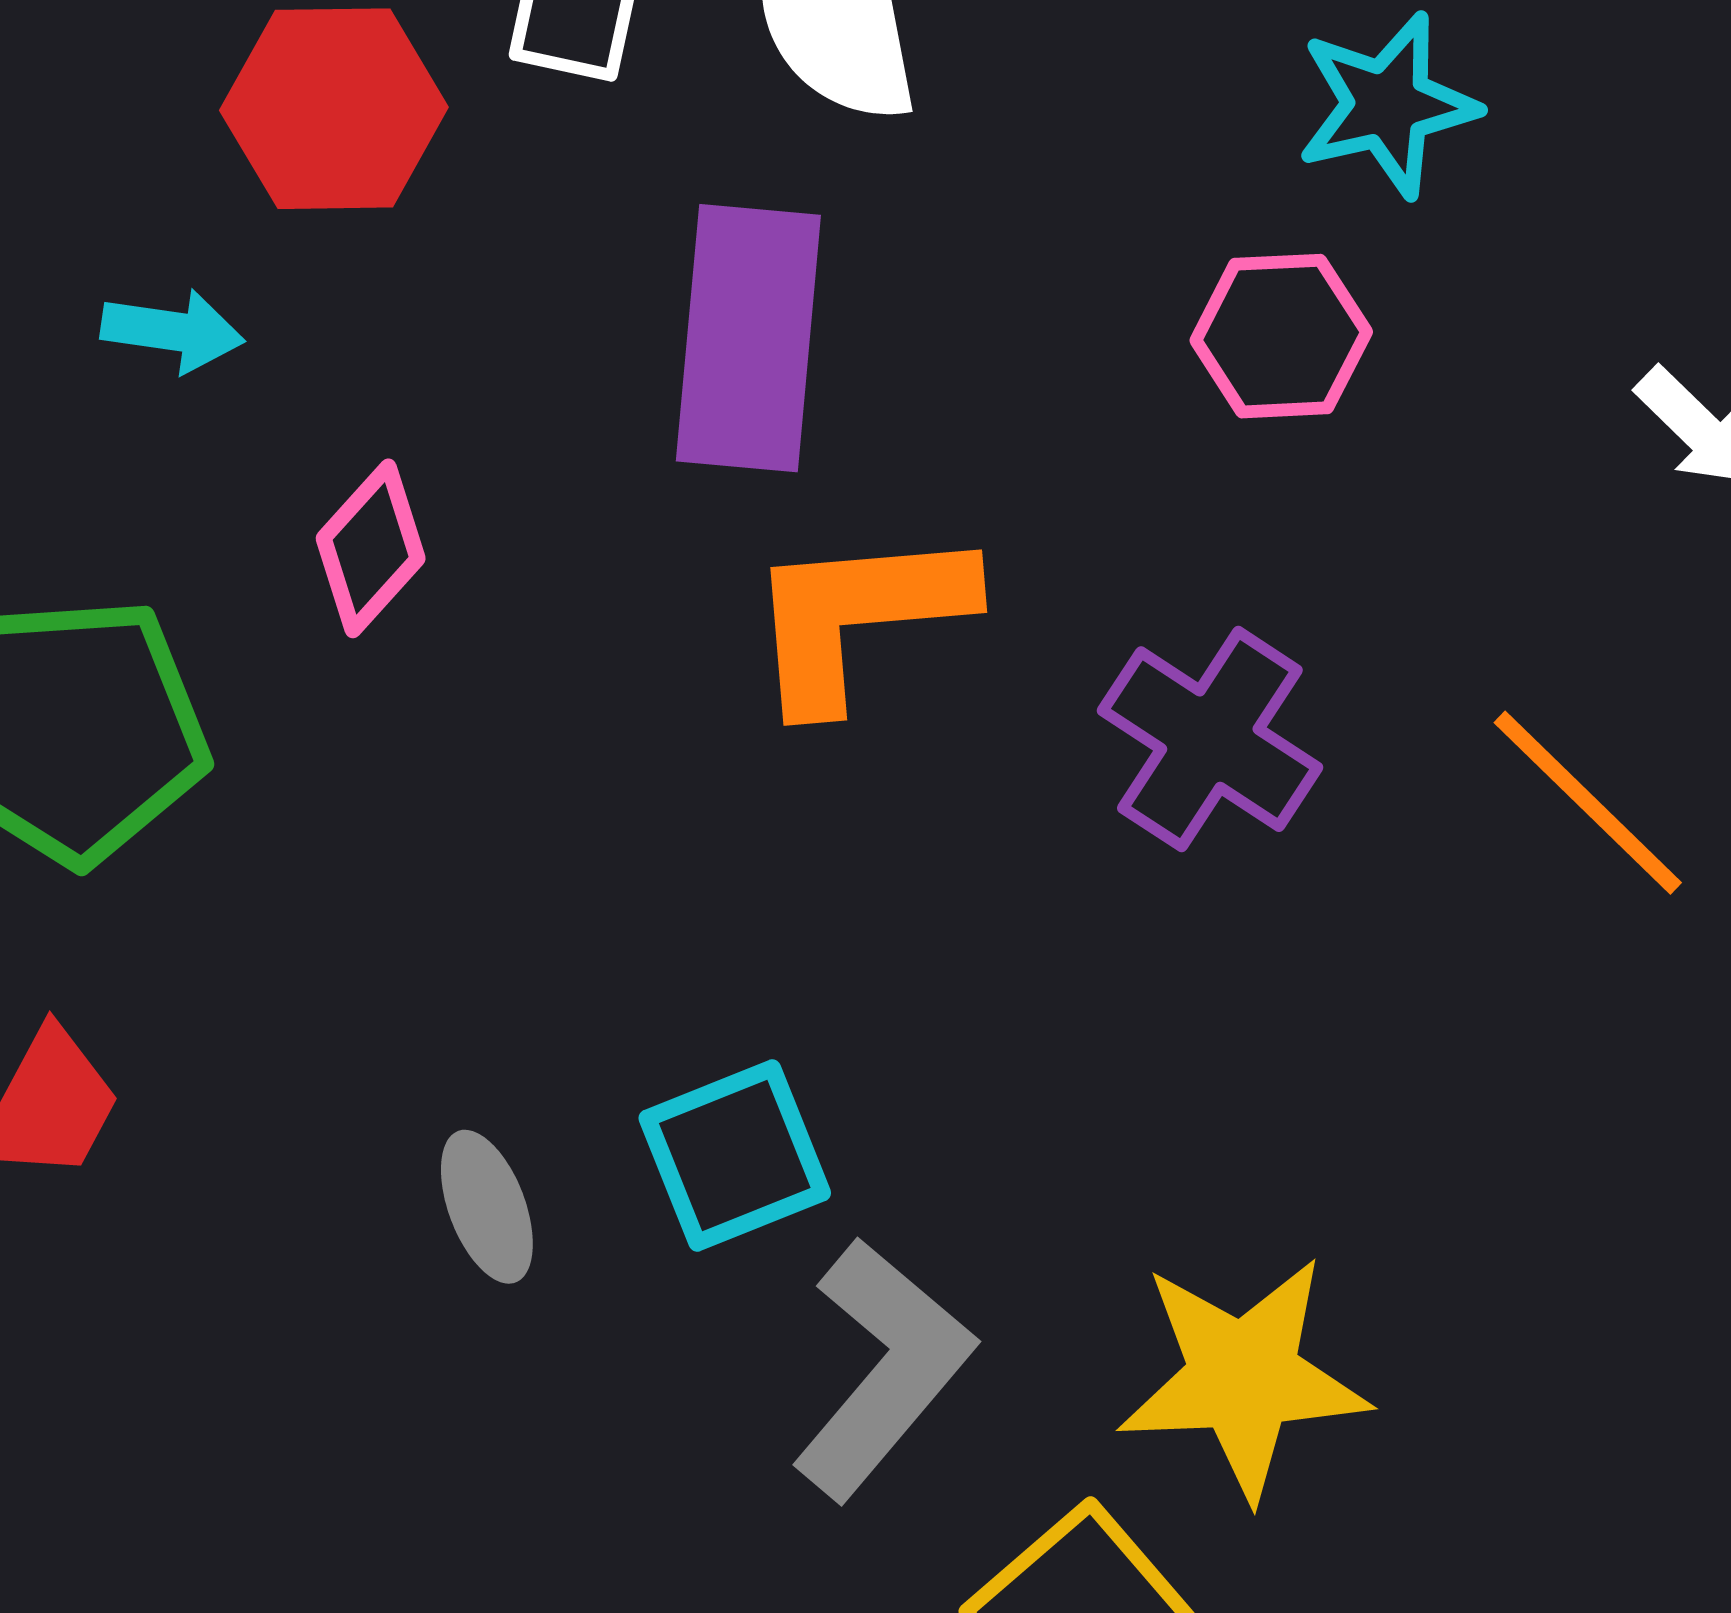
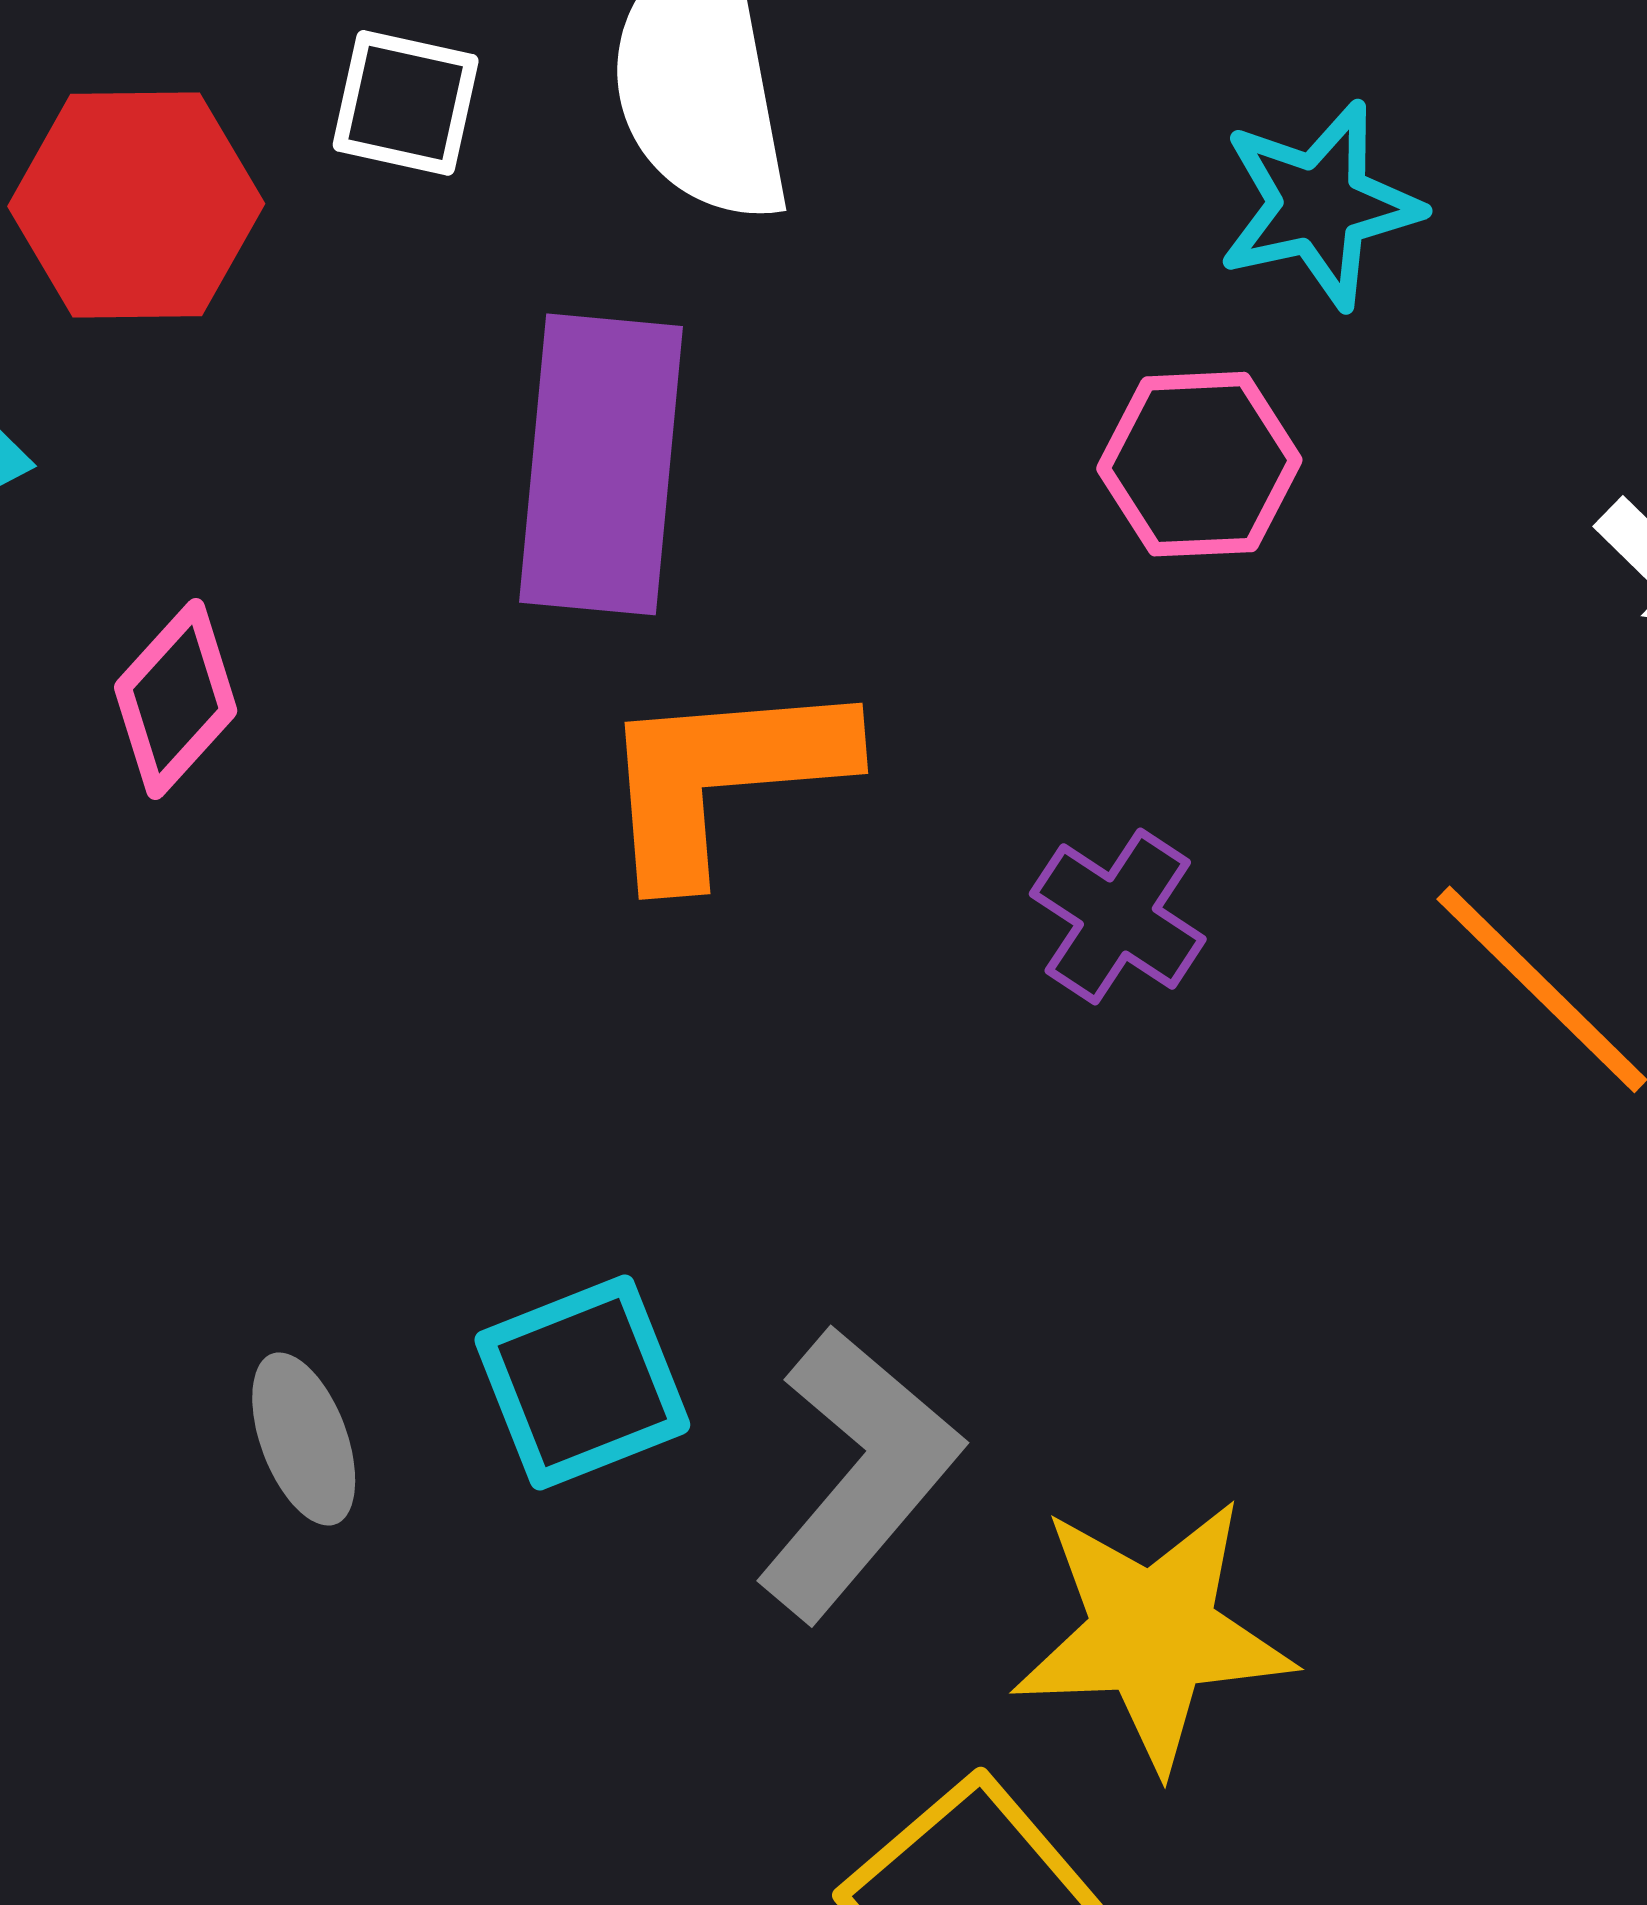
purple cross: (1210, 739) -> (1118, 917), size x0.7
gray L-shape: (883, 1369) -> (858, 1473), moved

